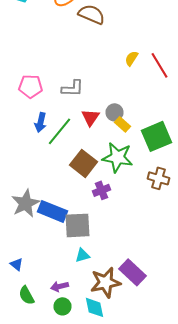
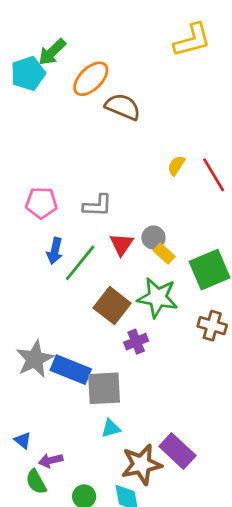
purple arrow: (60, 286) -> (51, 460), moved

